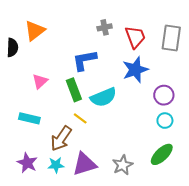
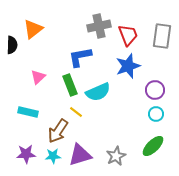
gray cross: (105, 27) -> (99, 26), size x1.6
purple star: (27, 163) -> (26, 154), turned -30

